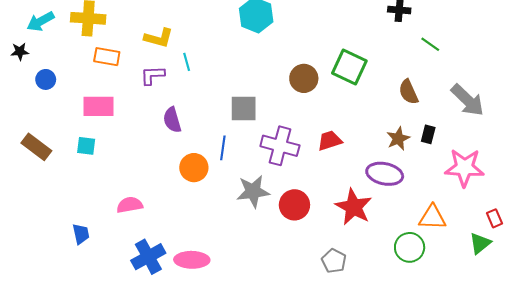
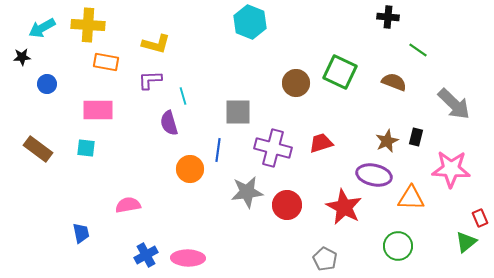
cyan line: (187, 62) -> (183, 96), moved
brown semicircle: (408, 92) -> (394, 82), moved, turned 135
orange triangle: (432, 217) -> (411, 198), moved
blue cross: (148, 257) -> (146, 255), size x0.7

